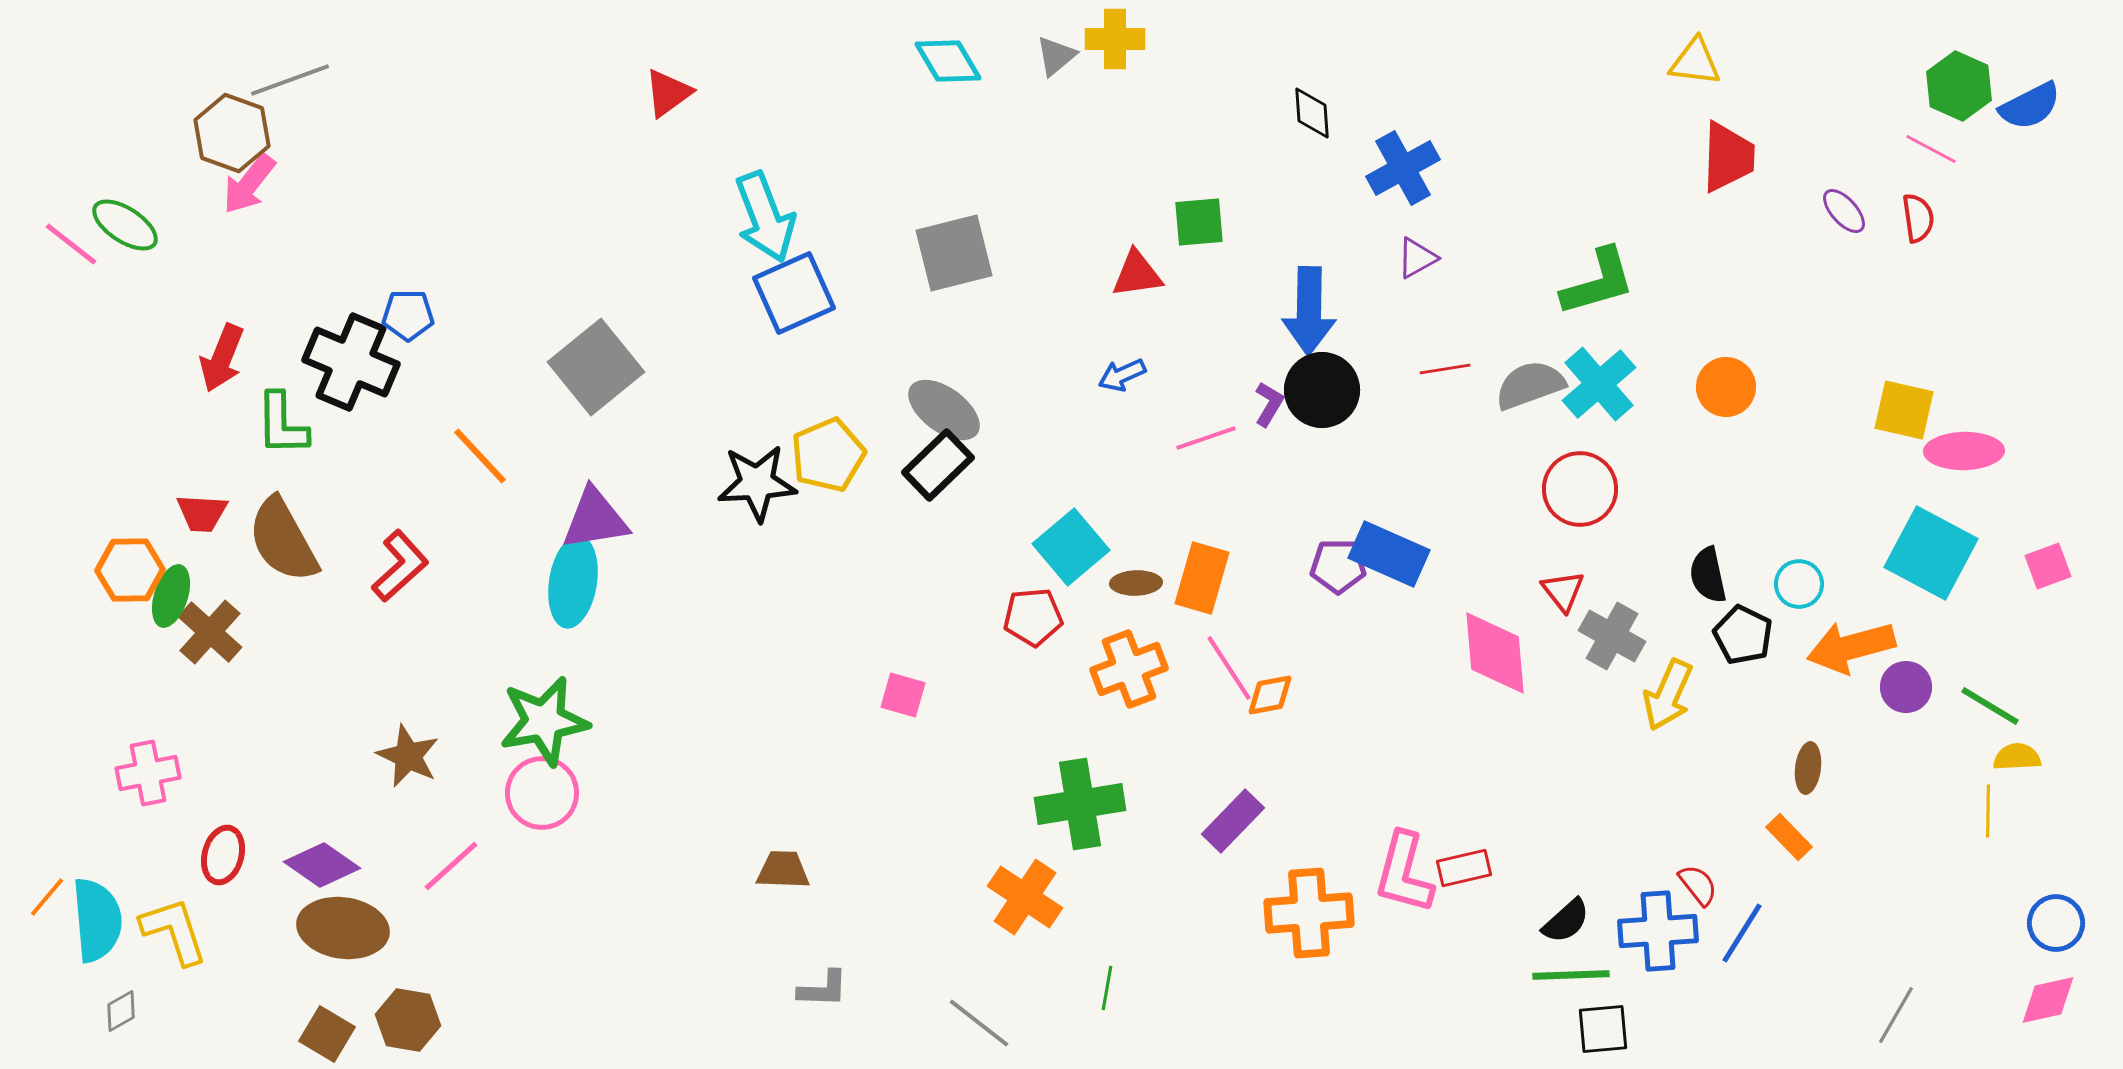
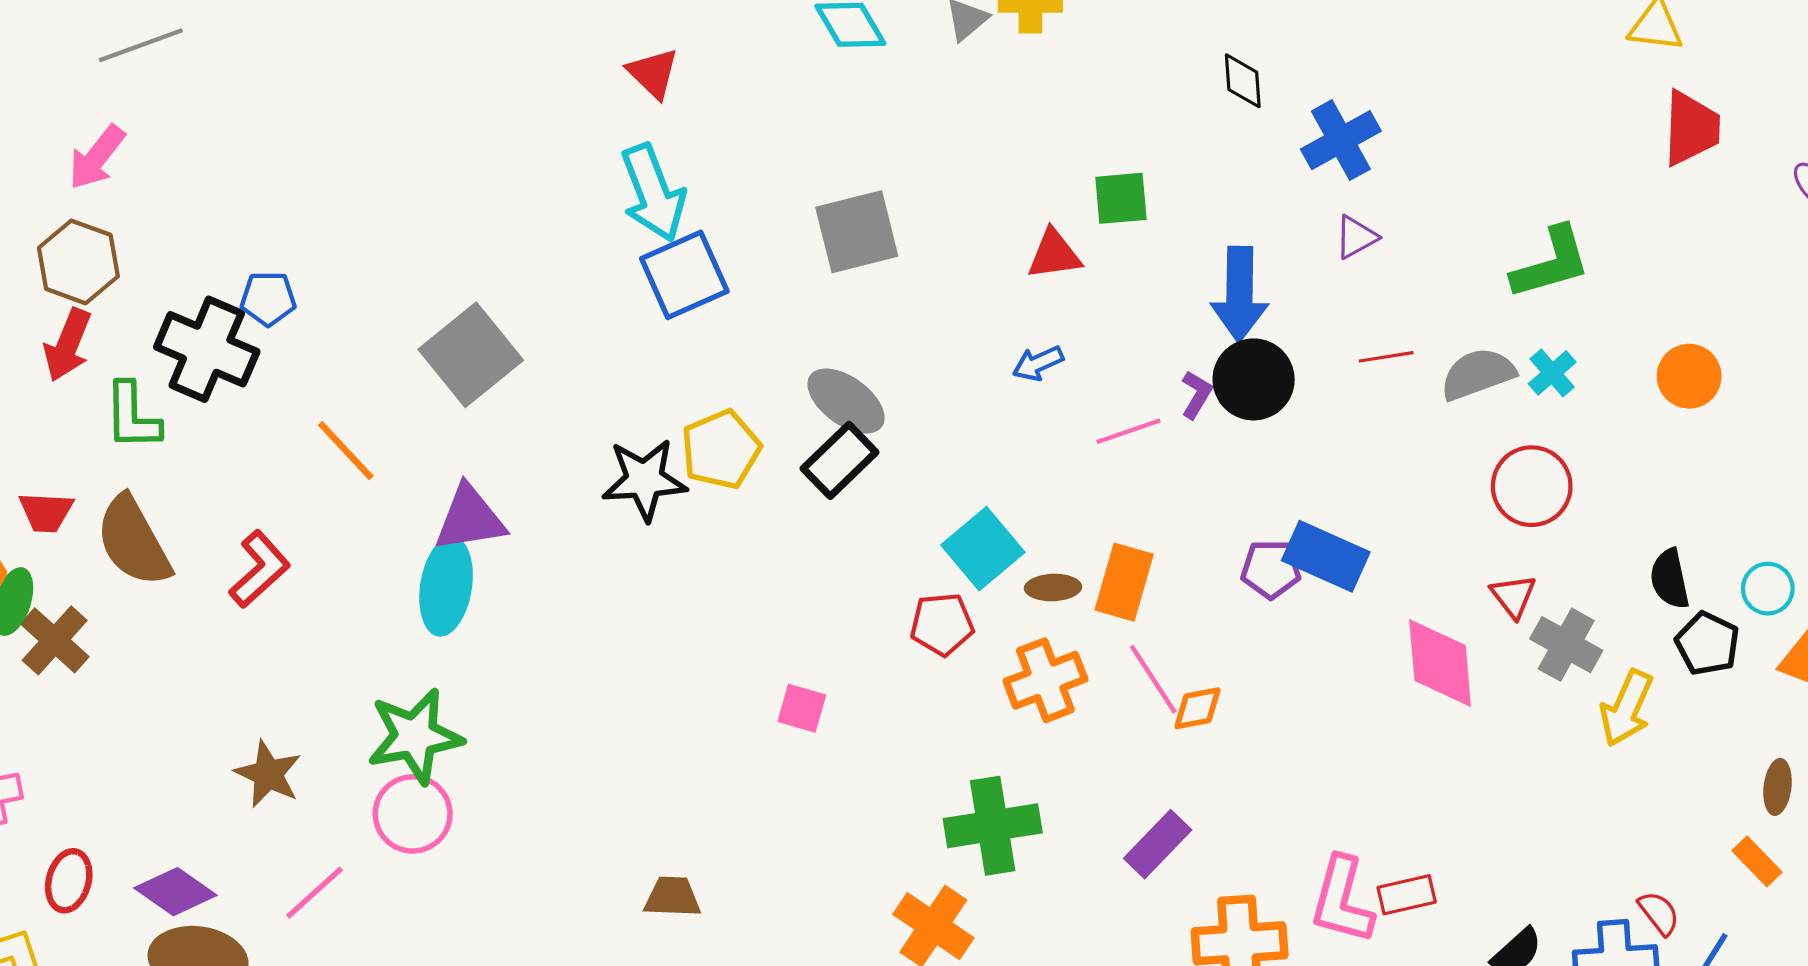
red triangle: (668, 93) -> (653, 73), moved, turned -40
brown hexagon: (232, 133) -> (78, 262), moved
cyan cross: (1599, 384) -> (1552, 373), size x0.6

